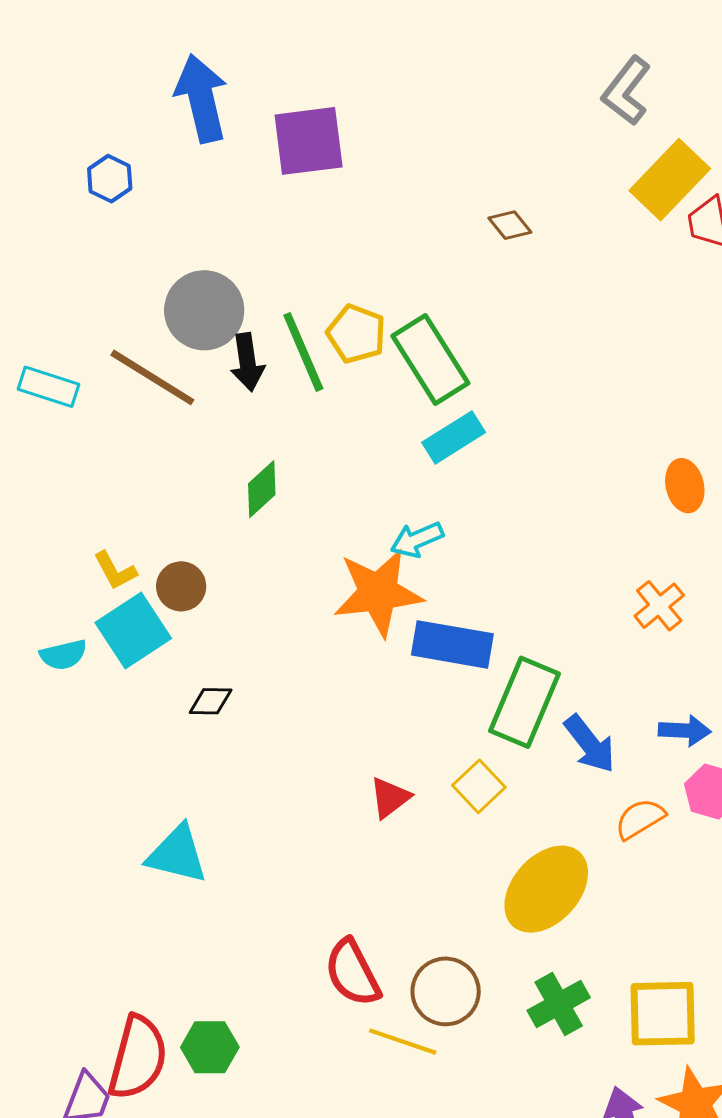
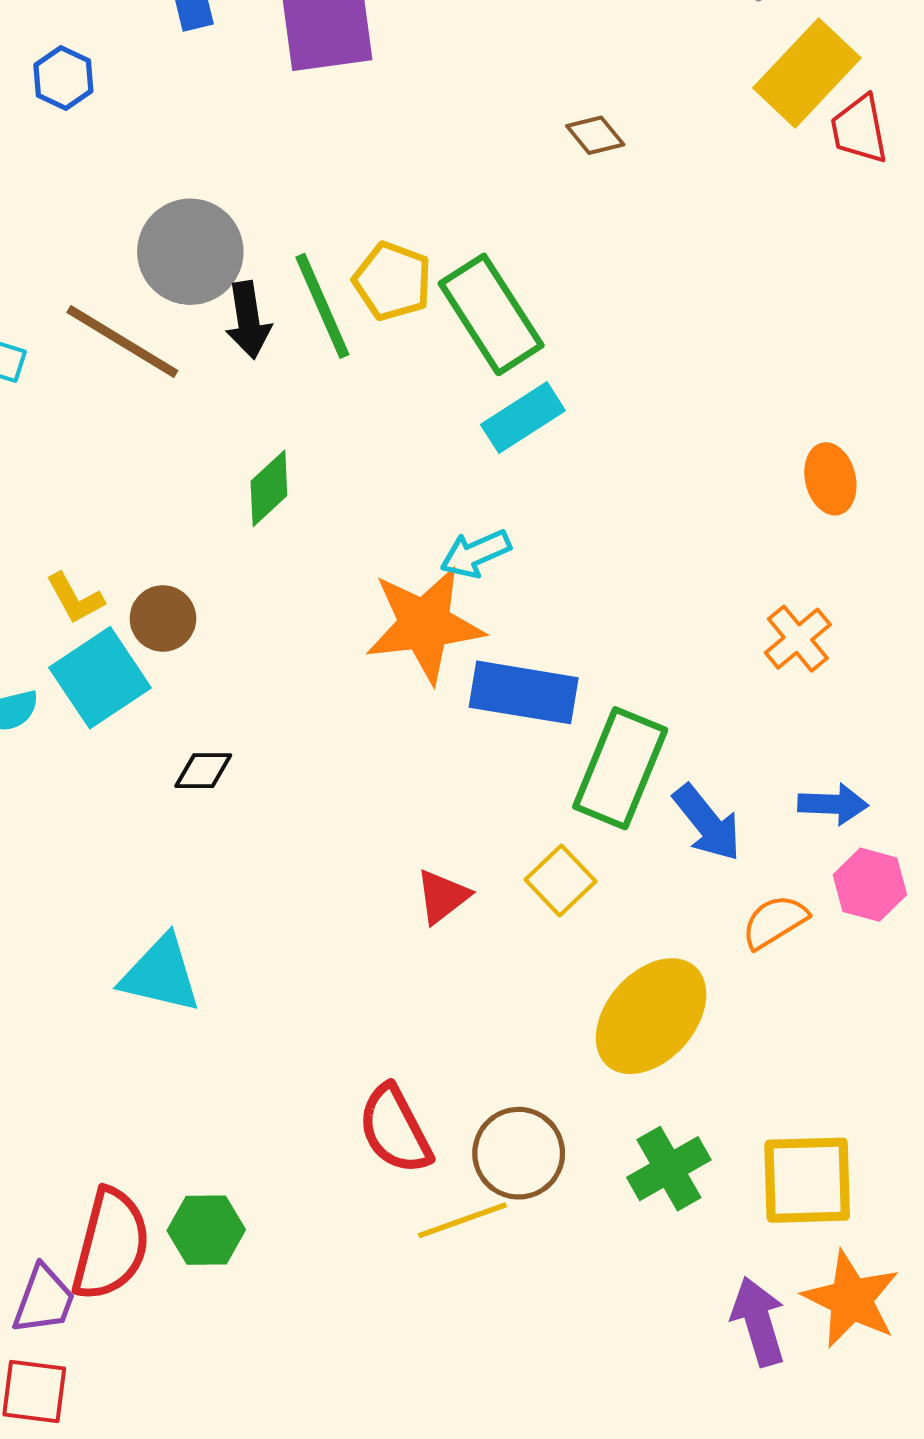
yellow line: (403, 1042) -> (462, 1220), turned -38

